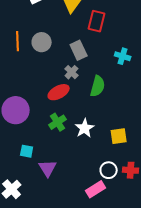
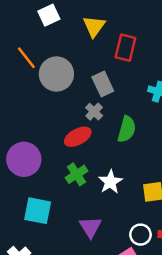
orange line: (18, 41) -> (26, 58), moved, turned -36
gray circle: (42, 42) -> (56, 74), size x1.4
cyan square: (27, 151) -> (38, 211), size x1.6
purple triangle: (48, 168) -> (90, 227), moved

